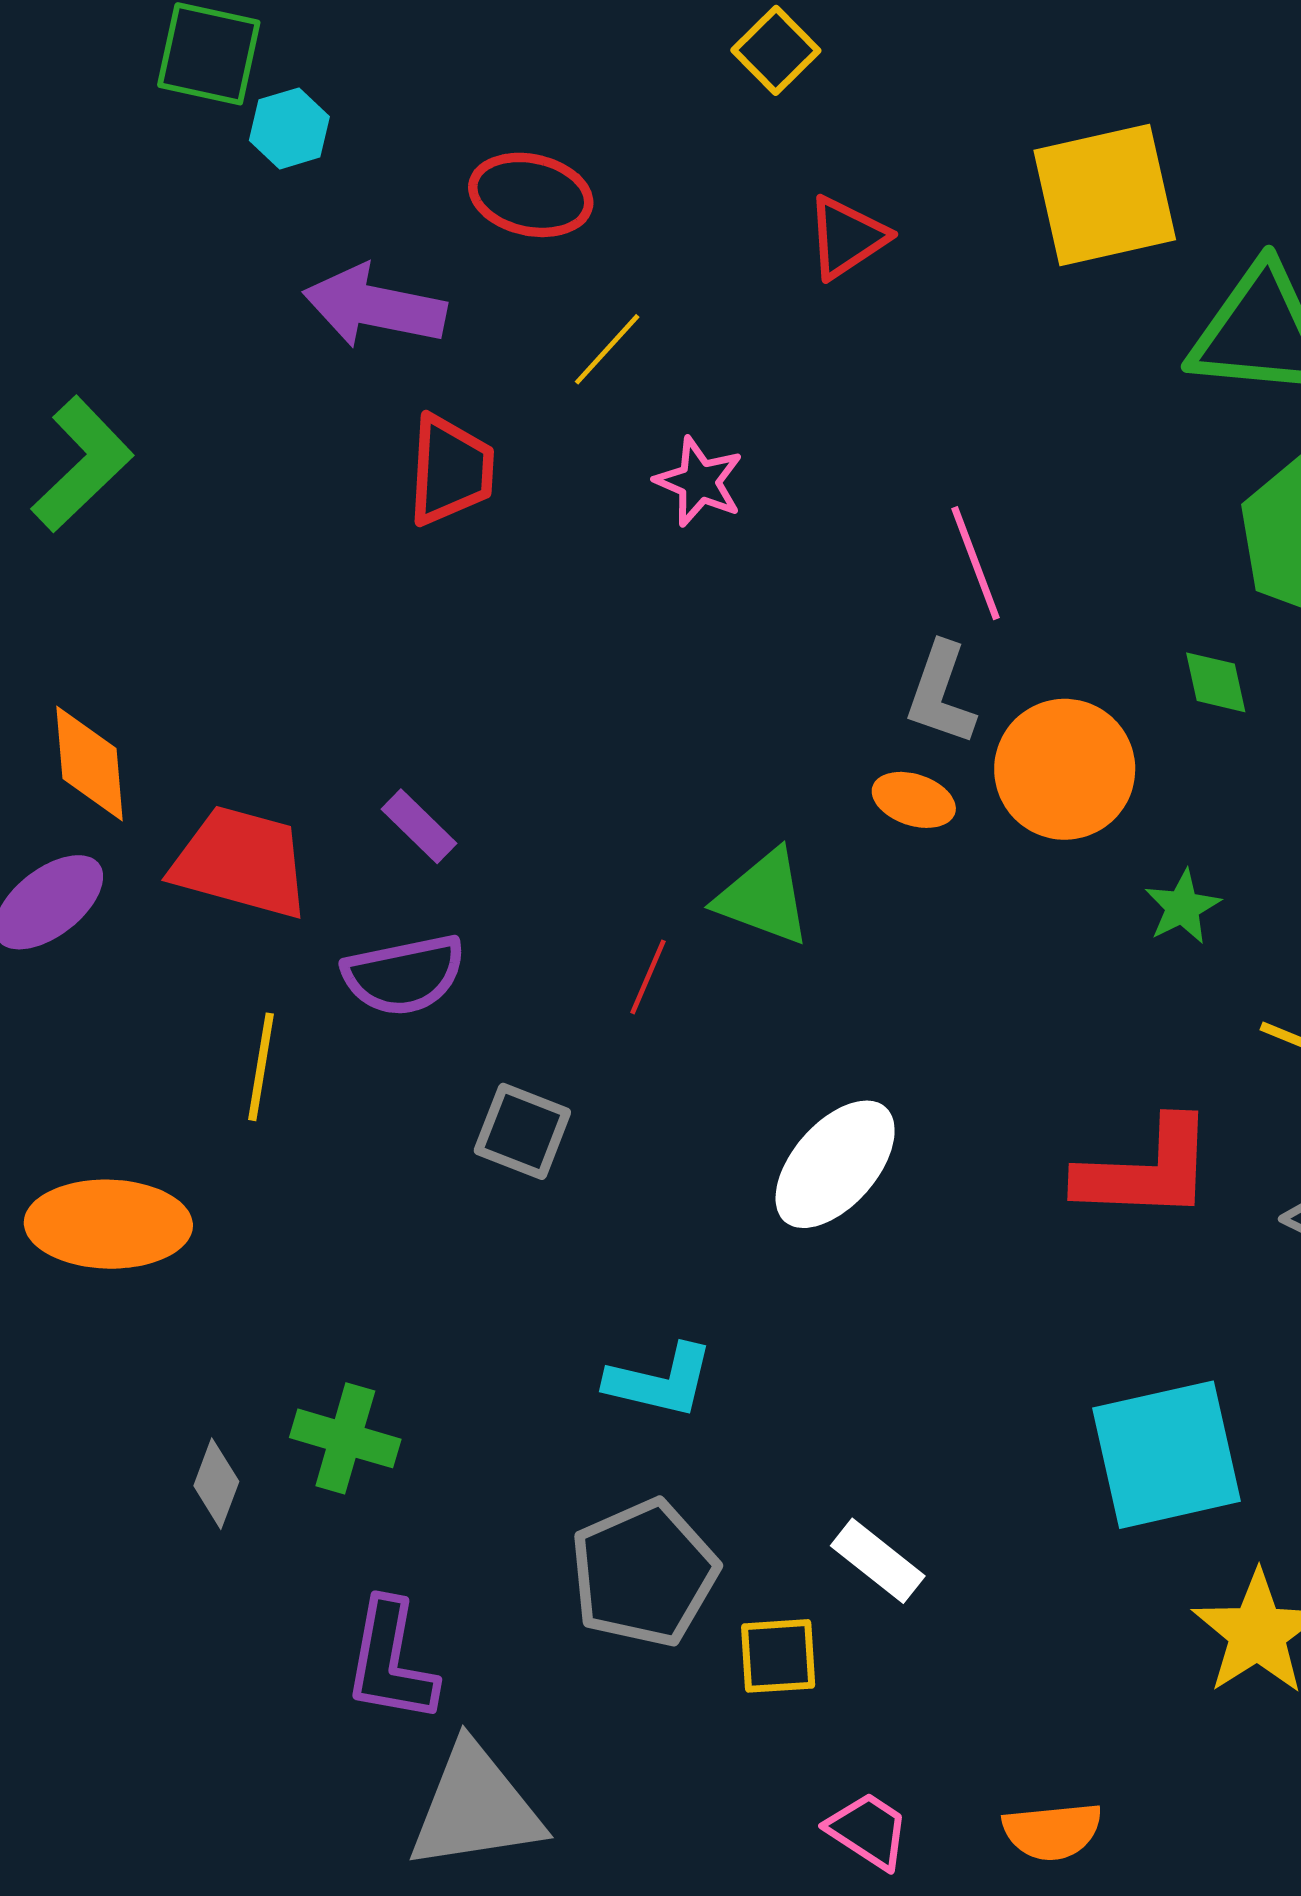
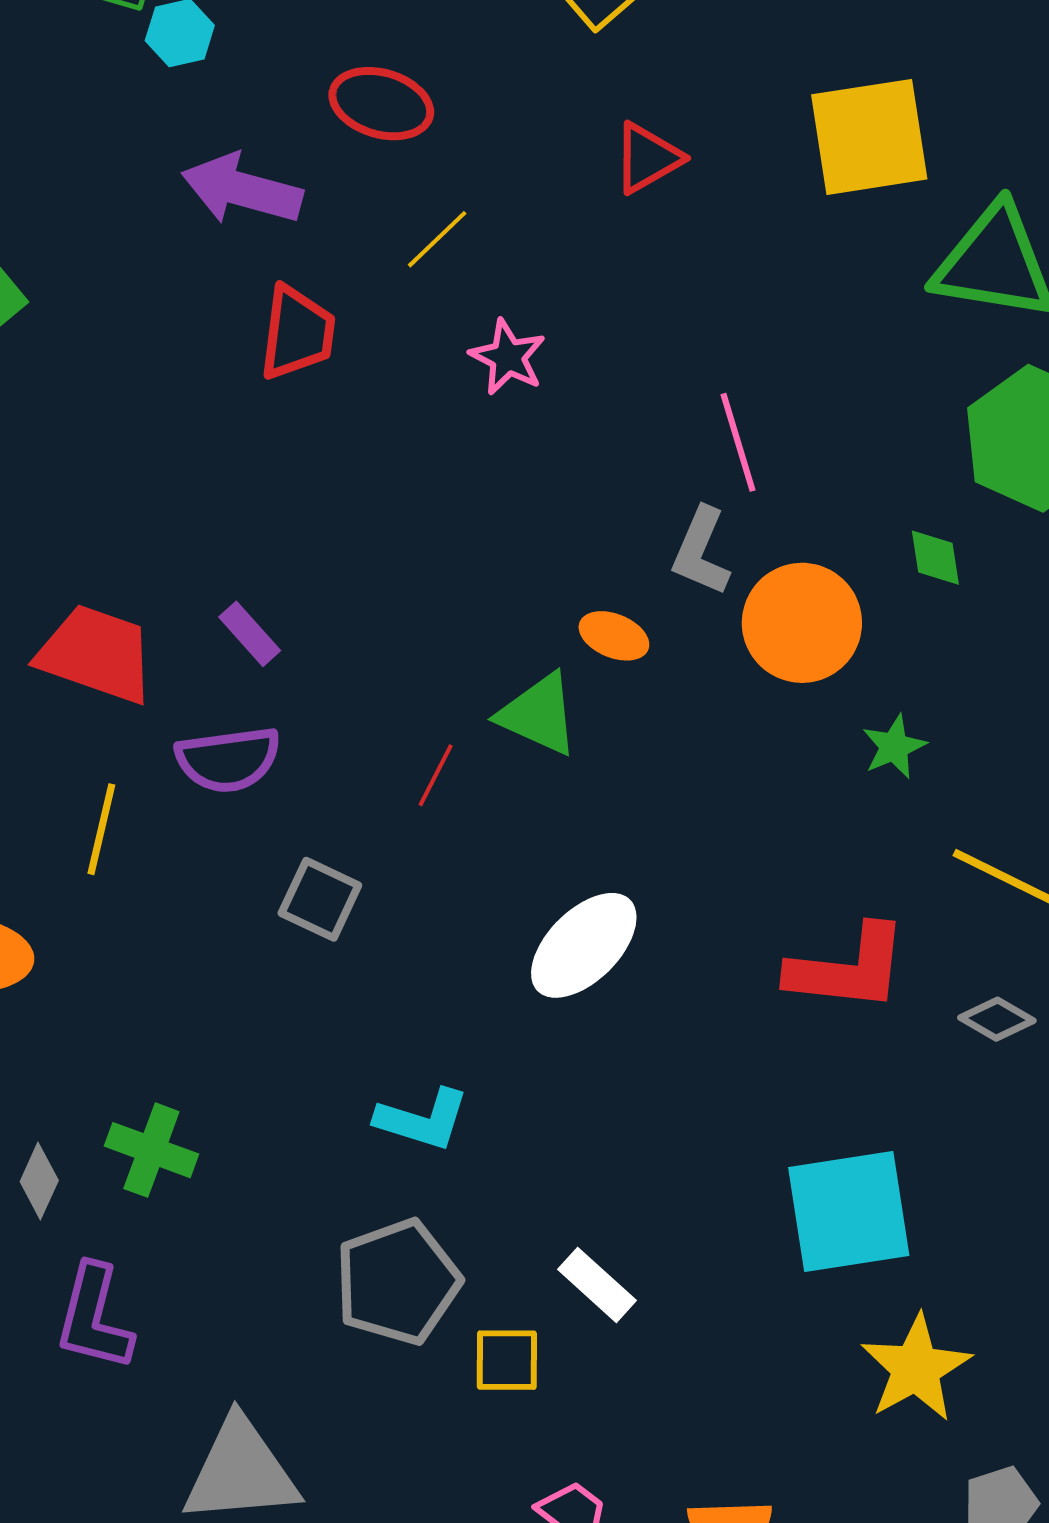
orange ellipse: (914, 800) -> (614, 636), moved
purple L-shape: (391, 1661) -> (94, 1318), moved

